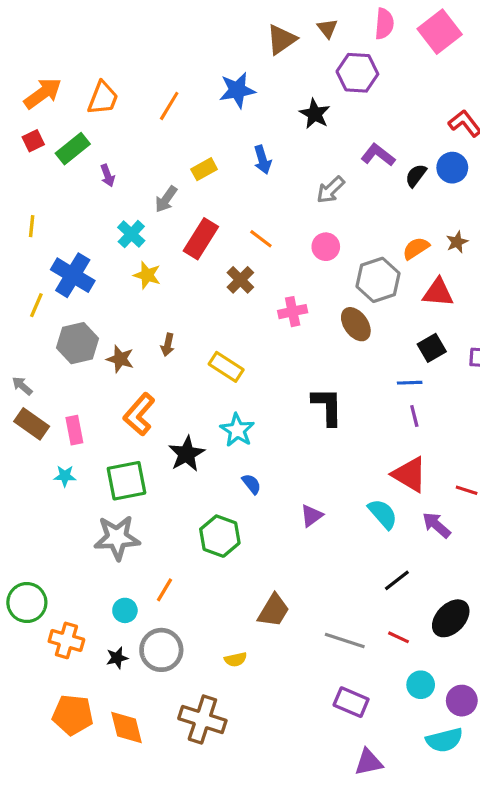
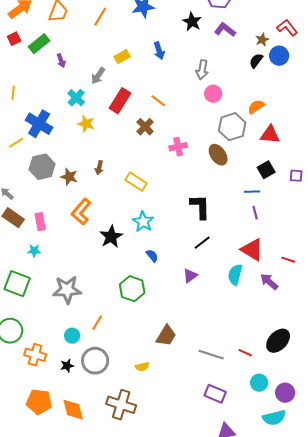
purple L-shape: (378, 155) -> (225, 30), moved
gray arrow: (331, 190) -> (202, 70), turned -36
brown star: (457, 242) -> (262, 40), moved
pink circle: (326, 247) -> (213, 94), moved
yellow line: (36, 305) -> (16, 143), turned 35
green square: (127, 481) -> (17, 284), moved, turned 32
cyan semicircle: (383, 514) -> (235, 275), turned -125
black line: (397, 580) -> (202, 243), moved

